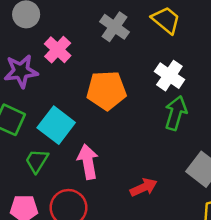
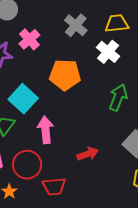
yellow trapezoid: (166, 20) -> (117, 23), turned -50
white cross: (169, 76) -> (108, 52), moved

